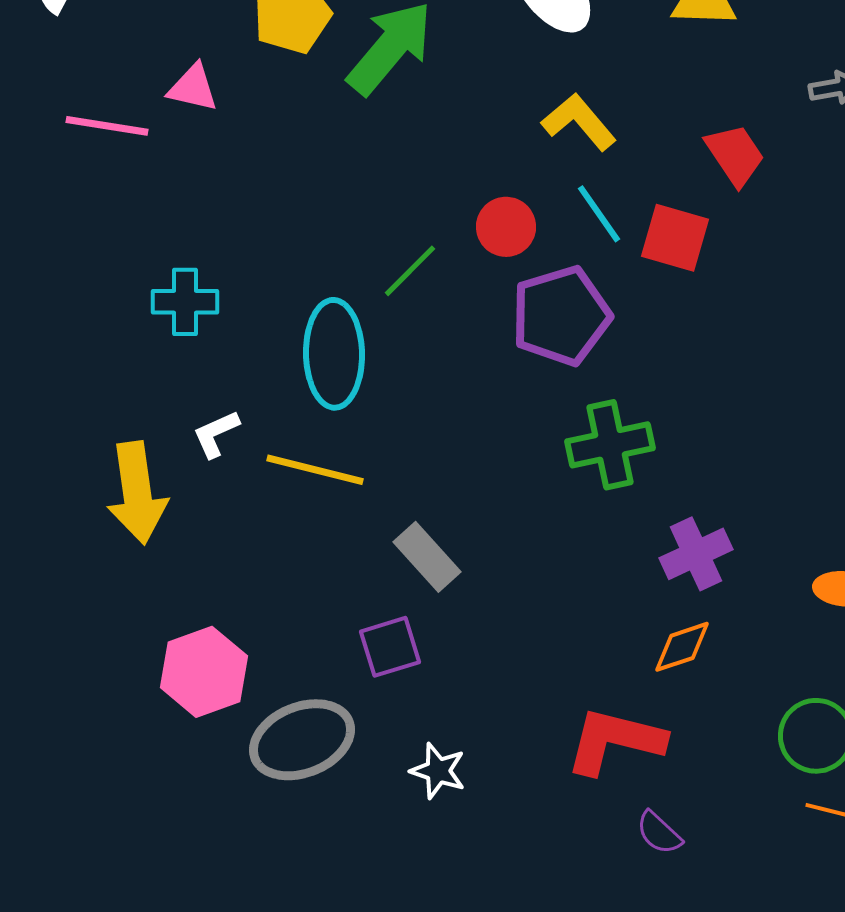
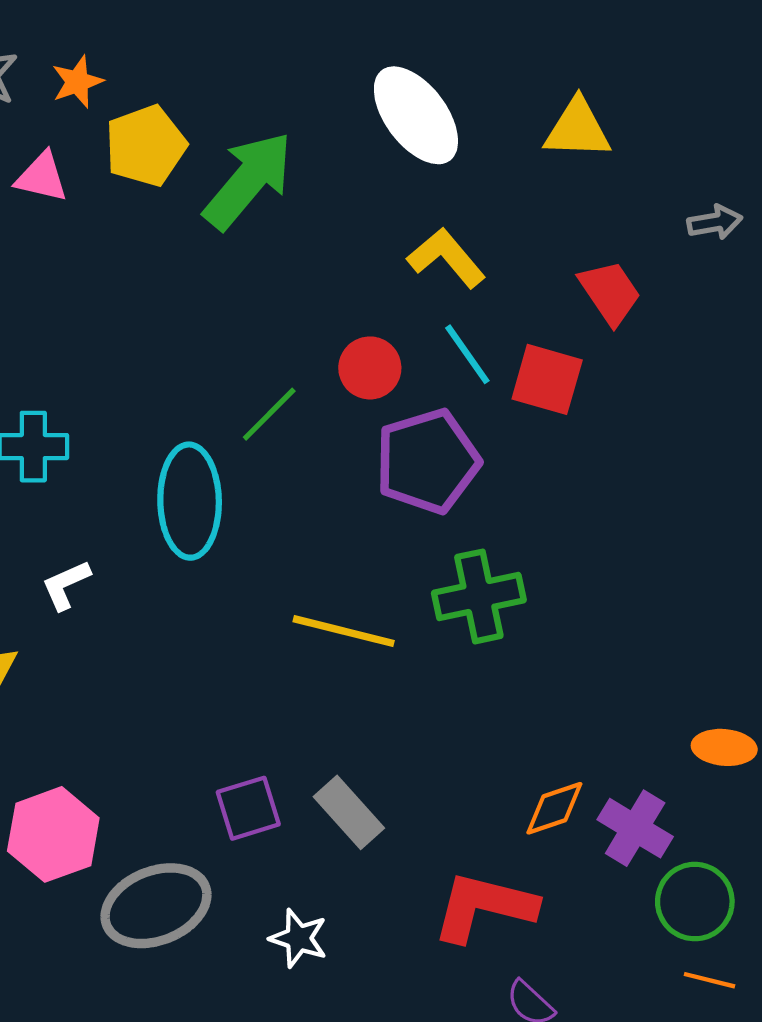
pink triangle: (193, 88) -> (42, 177), moved
yellow line: (315, 470) -> (344, 631), moved
purple cross: (696, 554) -> (635, 828), moved, turned -34
gray rectangle: (427, 557) -> (349, 812), moved

